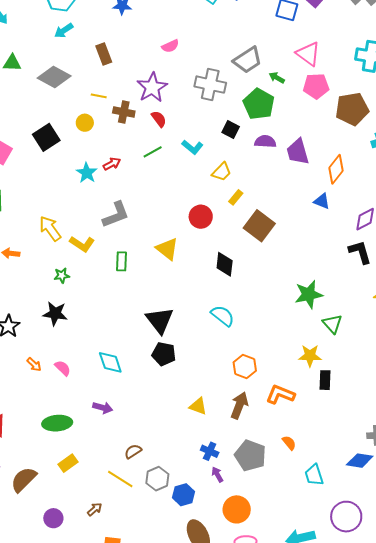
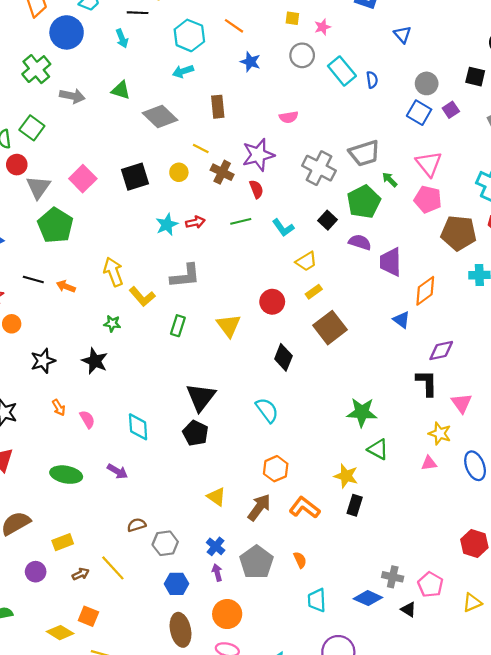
green triangle: (332, 324) -> (378, 449), turned -35
yellow rectangle: (68, 463) -> (63, 542), moved
yellow line: (120, 479) -> (113, 568), moved
gray hexagon: (157, 479) -> (165, 543), moved

